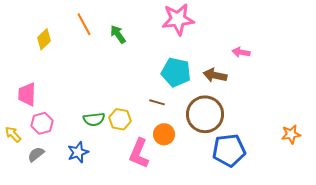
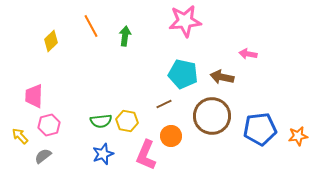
green arrow: (118, 34) -> (125, 36), turned 42
brown line: (157, 102) -> (164, 104), turned -42
blue pentagon: (229, 150) -> (260, 129), moved
blue star: (78, 152) -> (103, 154), moved

